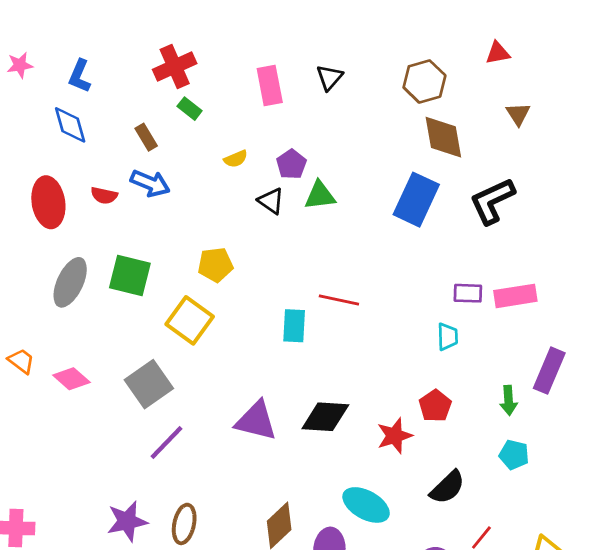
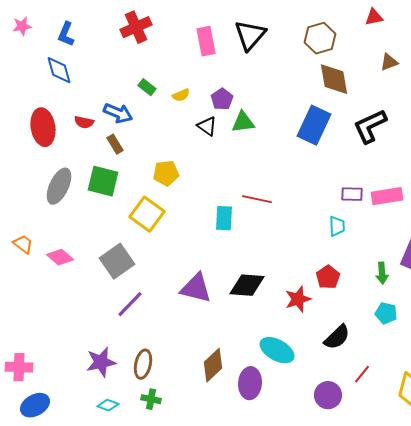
black triangle: (329, 77) -> (250, 35), size x1.6
green rectangle: (190, 109) -> (147, 87), moved
brown triangle: (518, 114) -> (389, 62), turned 42
brown rectangle: (146, 137) -> (115, 144), moved

